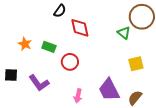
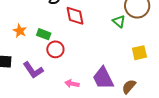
red circle: (70, 62) -> (55, 49), moved
yellow square: (136, 64) -> (139, 53), moved
pink arrow: (78, 96) -> (72, 84), turned 88

